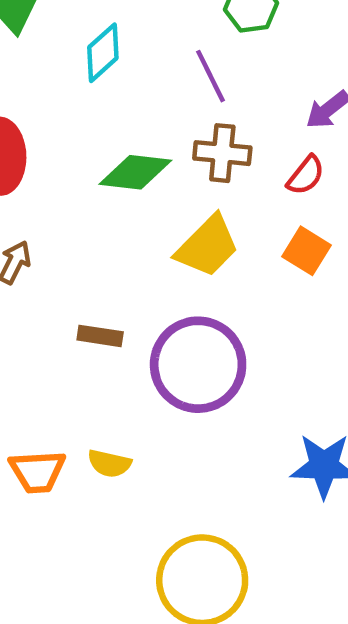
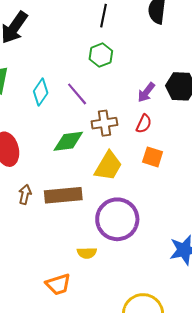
purple line: (211, 76) -> (77, 94), moved
brown rectangle: (100, 336) -> (63, 195), moved, size x1.8
yellow semicircle: (109, 463) -> (87, 253), moved

